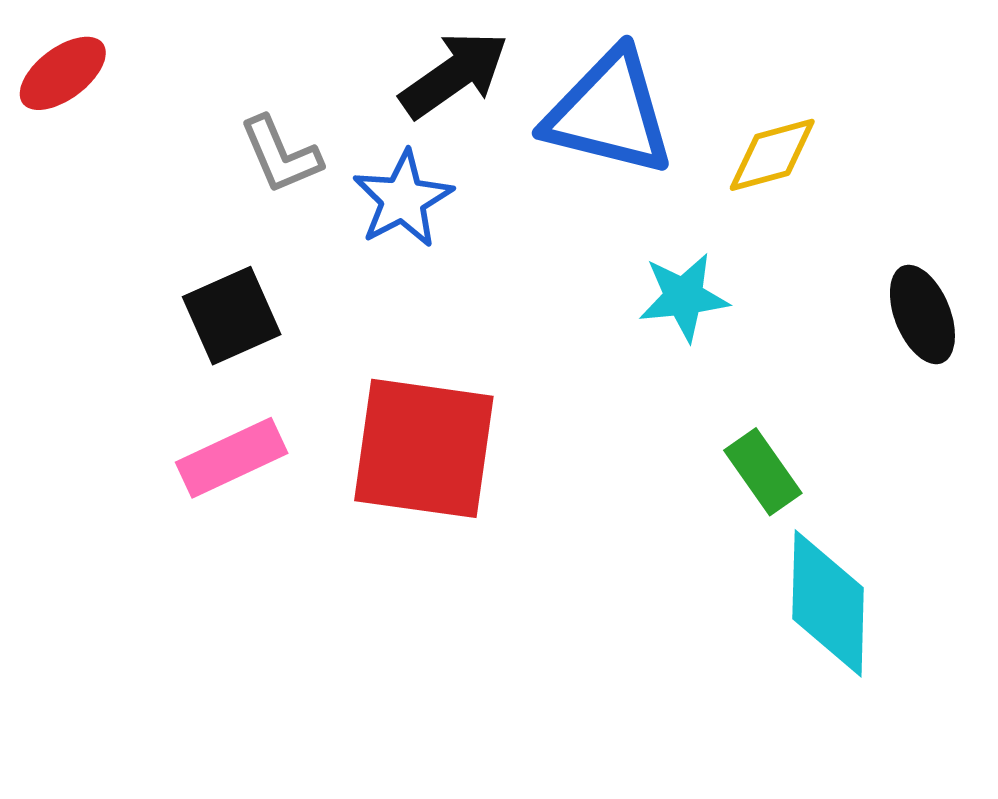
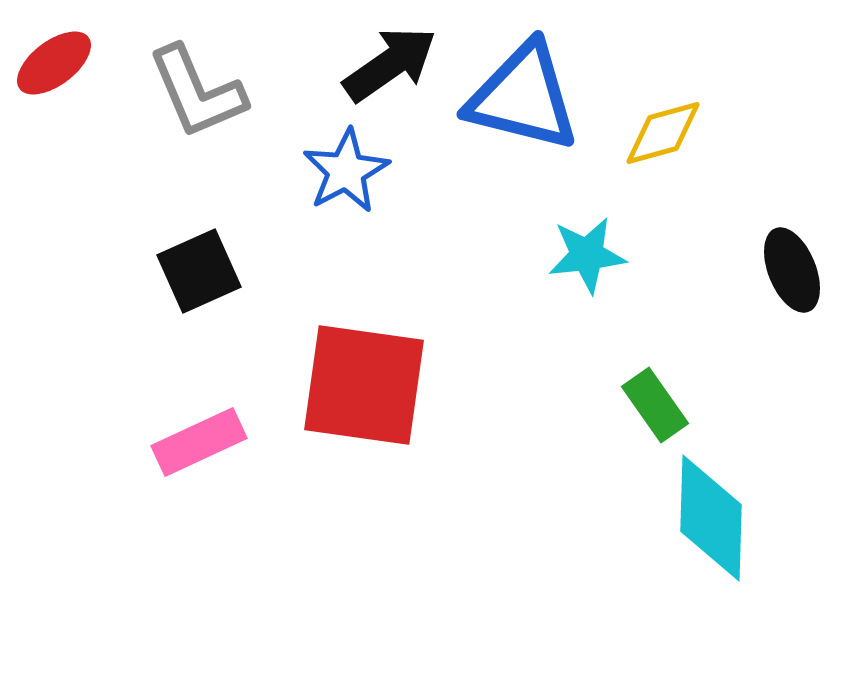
gray L-shape: (281, 155) -> (197, 92), moved, size x1.4
pink rectangle: (232, 458) -> (199, 442), moved

